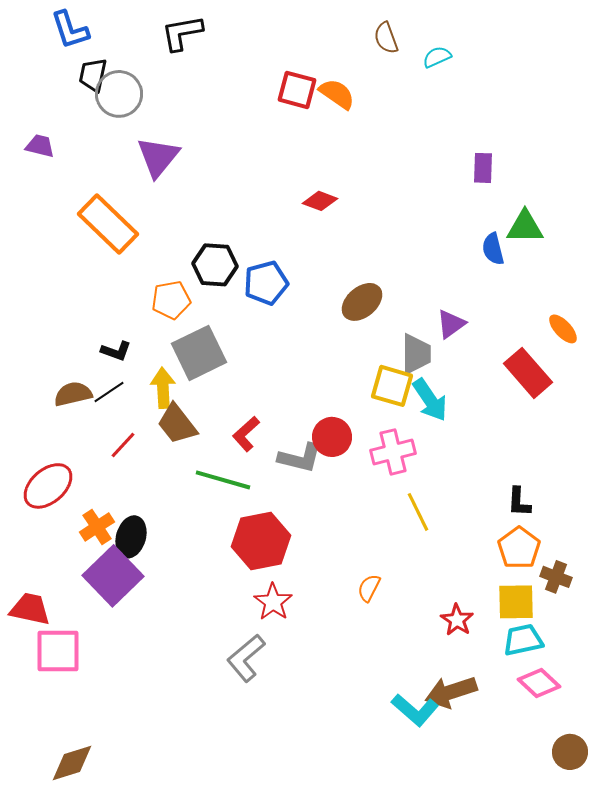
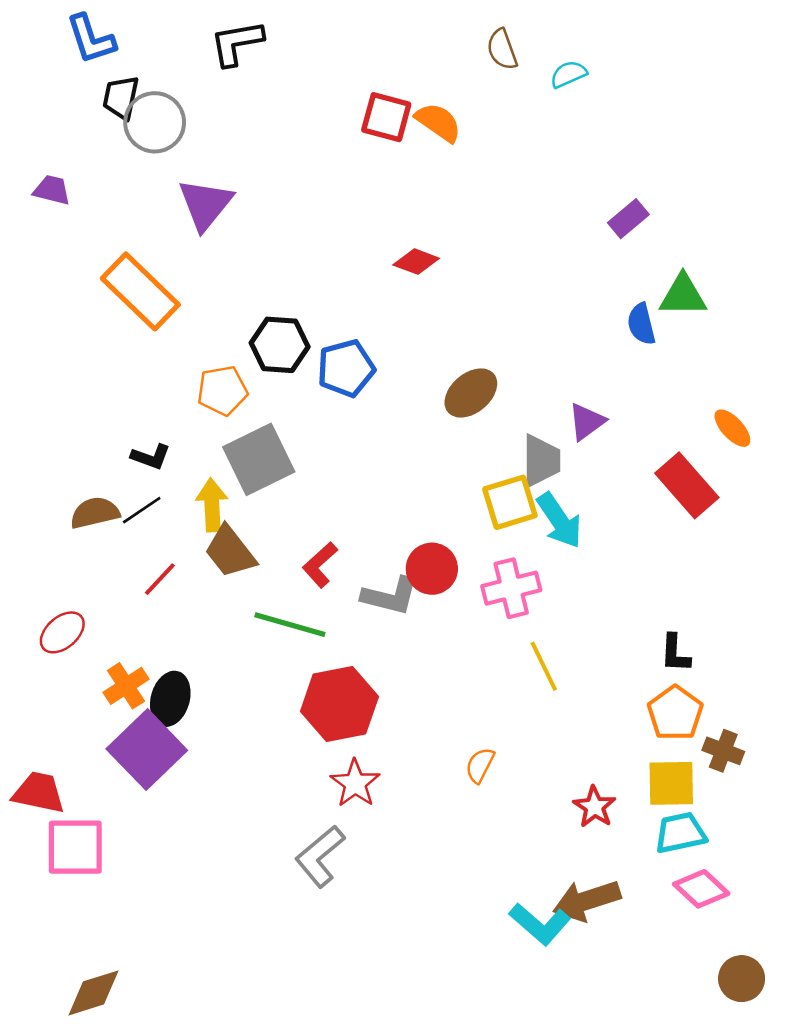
purple rectangle: (483, 168) -> (628, 219), turned 48
yellow square: (392, 386) -> (510, 502), turned -33
red ellipse: (48, 486) -> (62, 632), size x0.7

